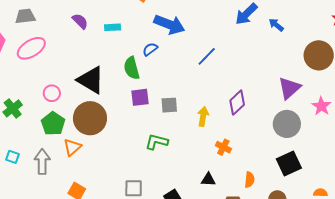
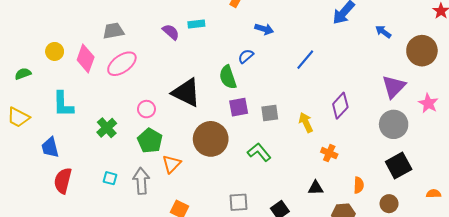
blue arrow: (169, 24) -> (264, 29), size x0.6
blue arrow: (276, 25) -> (383, 32), moved
cyan rectangle: (113, 27) -> (196, 24), moved
yellow arrow: (203, 116) -> (306, 122), turned -30
brown circle: (90, 118) -> (211, 139), moved
green L-shape: (157, 142) -> (259, 152), turned 40

